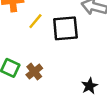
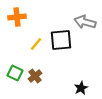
yellow line: (35, 21) -> (36, 44), moved

